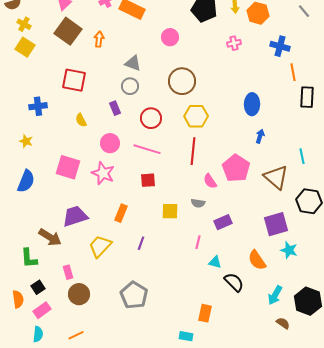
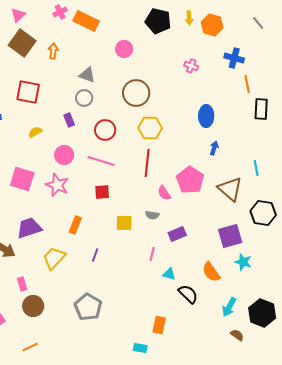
pink cross: (234, 43) -> (191, 66), moved, turned 32
yellow semicircle: (81, 120) -> (35, 132), turned 88

